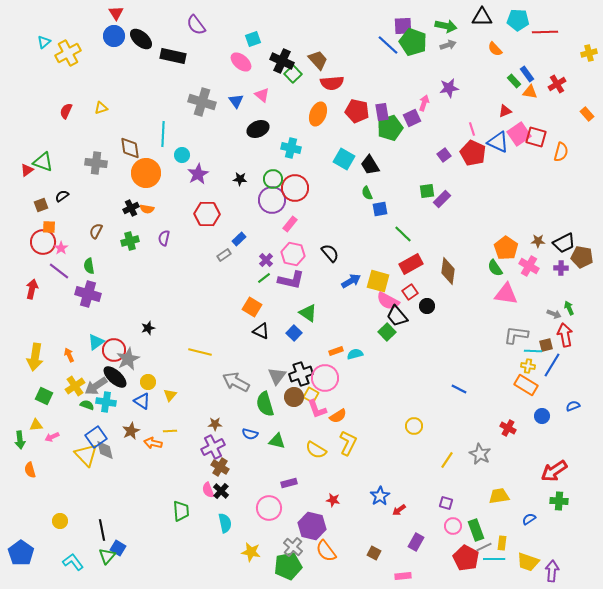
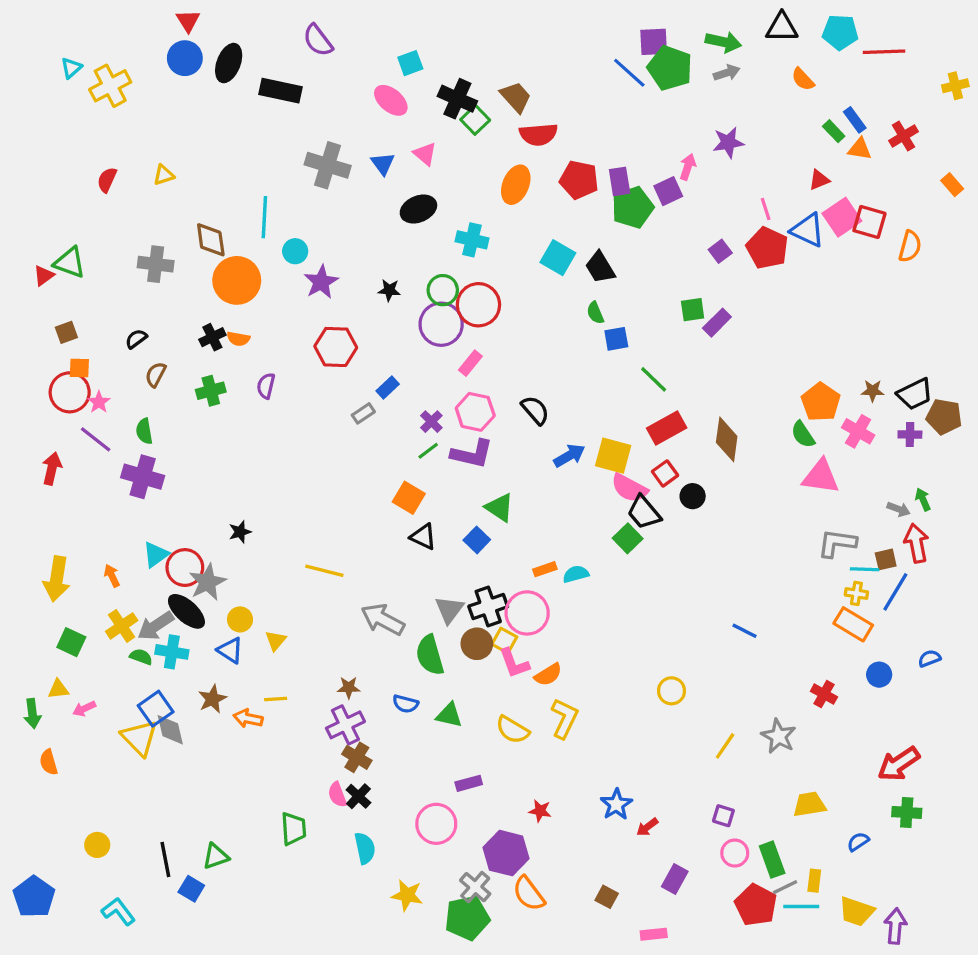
black ellipse: (141, 39) -> (229, 63), turned 70
black semicircle: (62, 196) -> (136, 339), moved
green triangle: (107, 556) -> (216, 856), moved, turned 30

